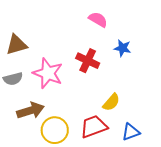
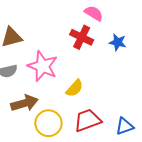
red cross: (88, 61) -> (82, 37), moved
yellow semicircle: (111, 102) -> (75, 88), moved

